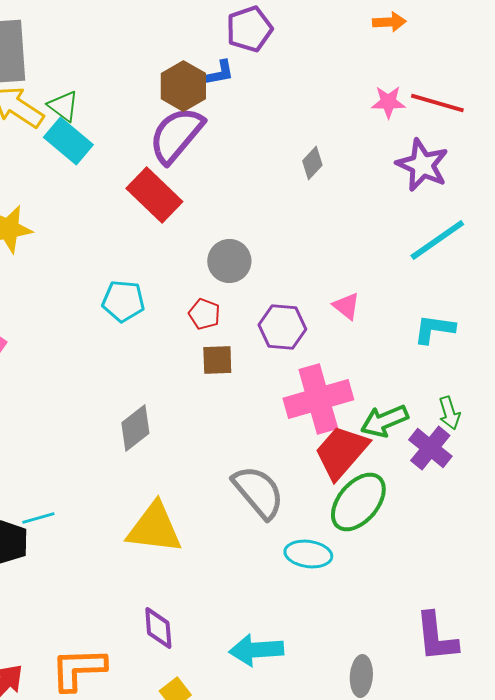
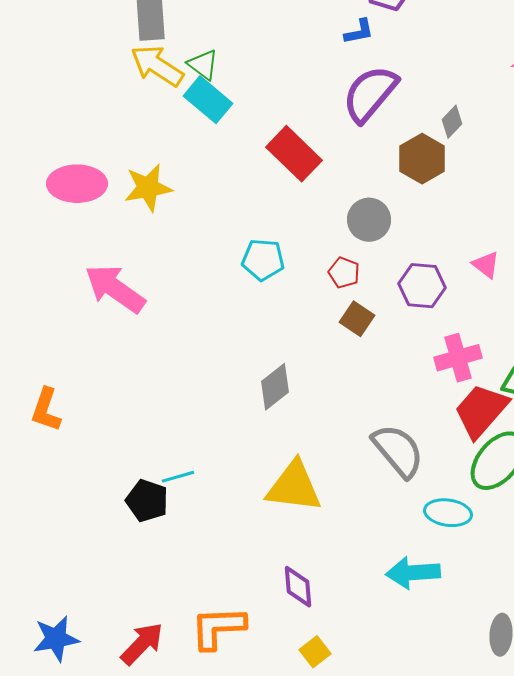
brown hexagon: (183, 86) -> (422, 159), moved
purple semicircle: (176, 135) -> (370, 94), moved
brown square: (217, 360) -> (357, 319), turned 36
pink cross: (318, 399) -> (458, 358), size x0.7
cyan arrow: (256, 650) -> (413, 573), moved

